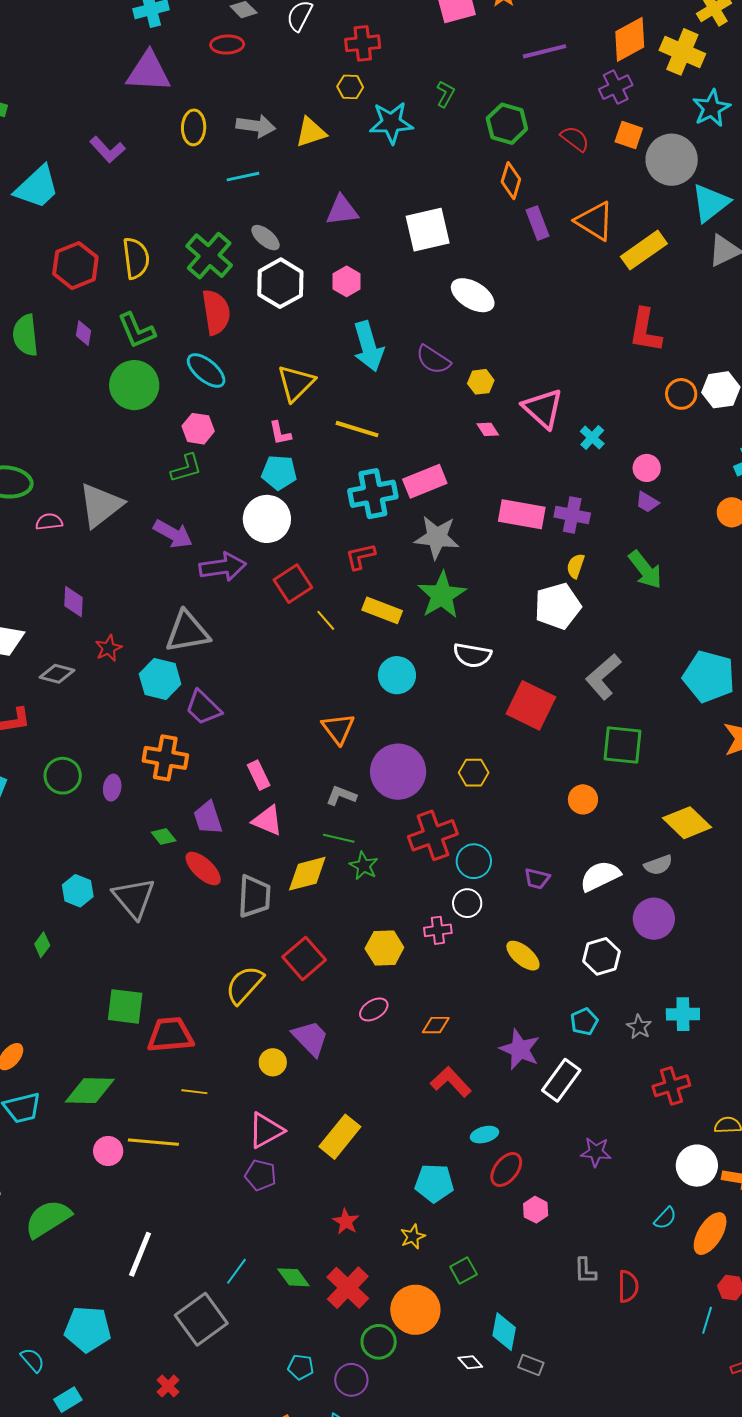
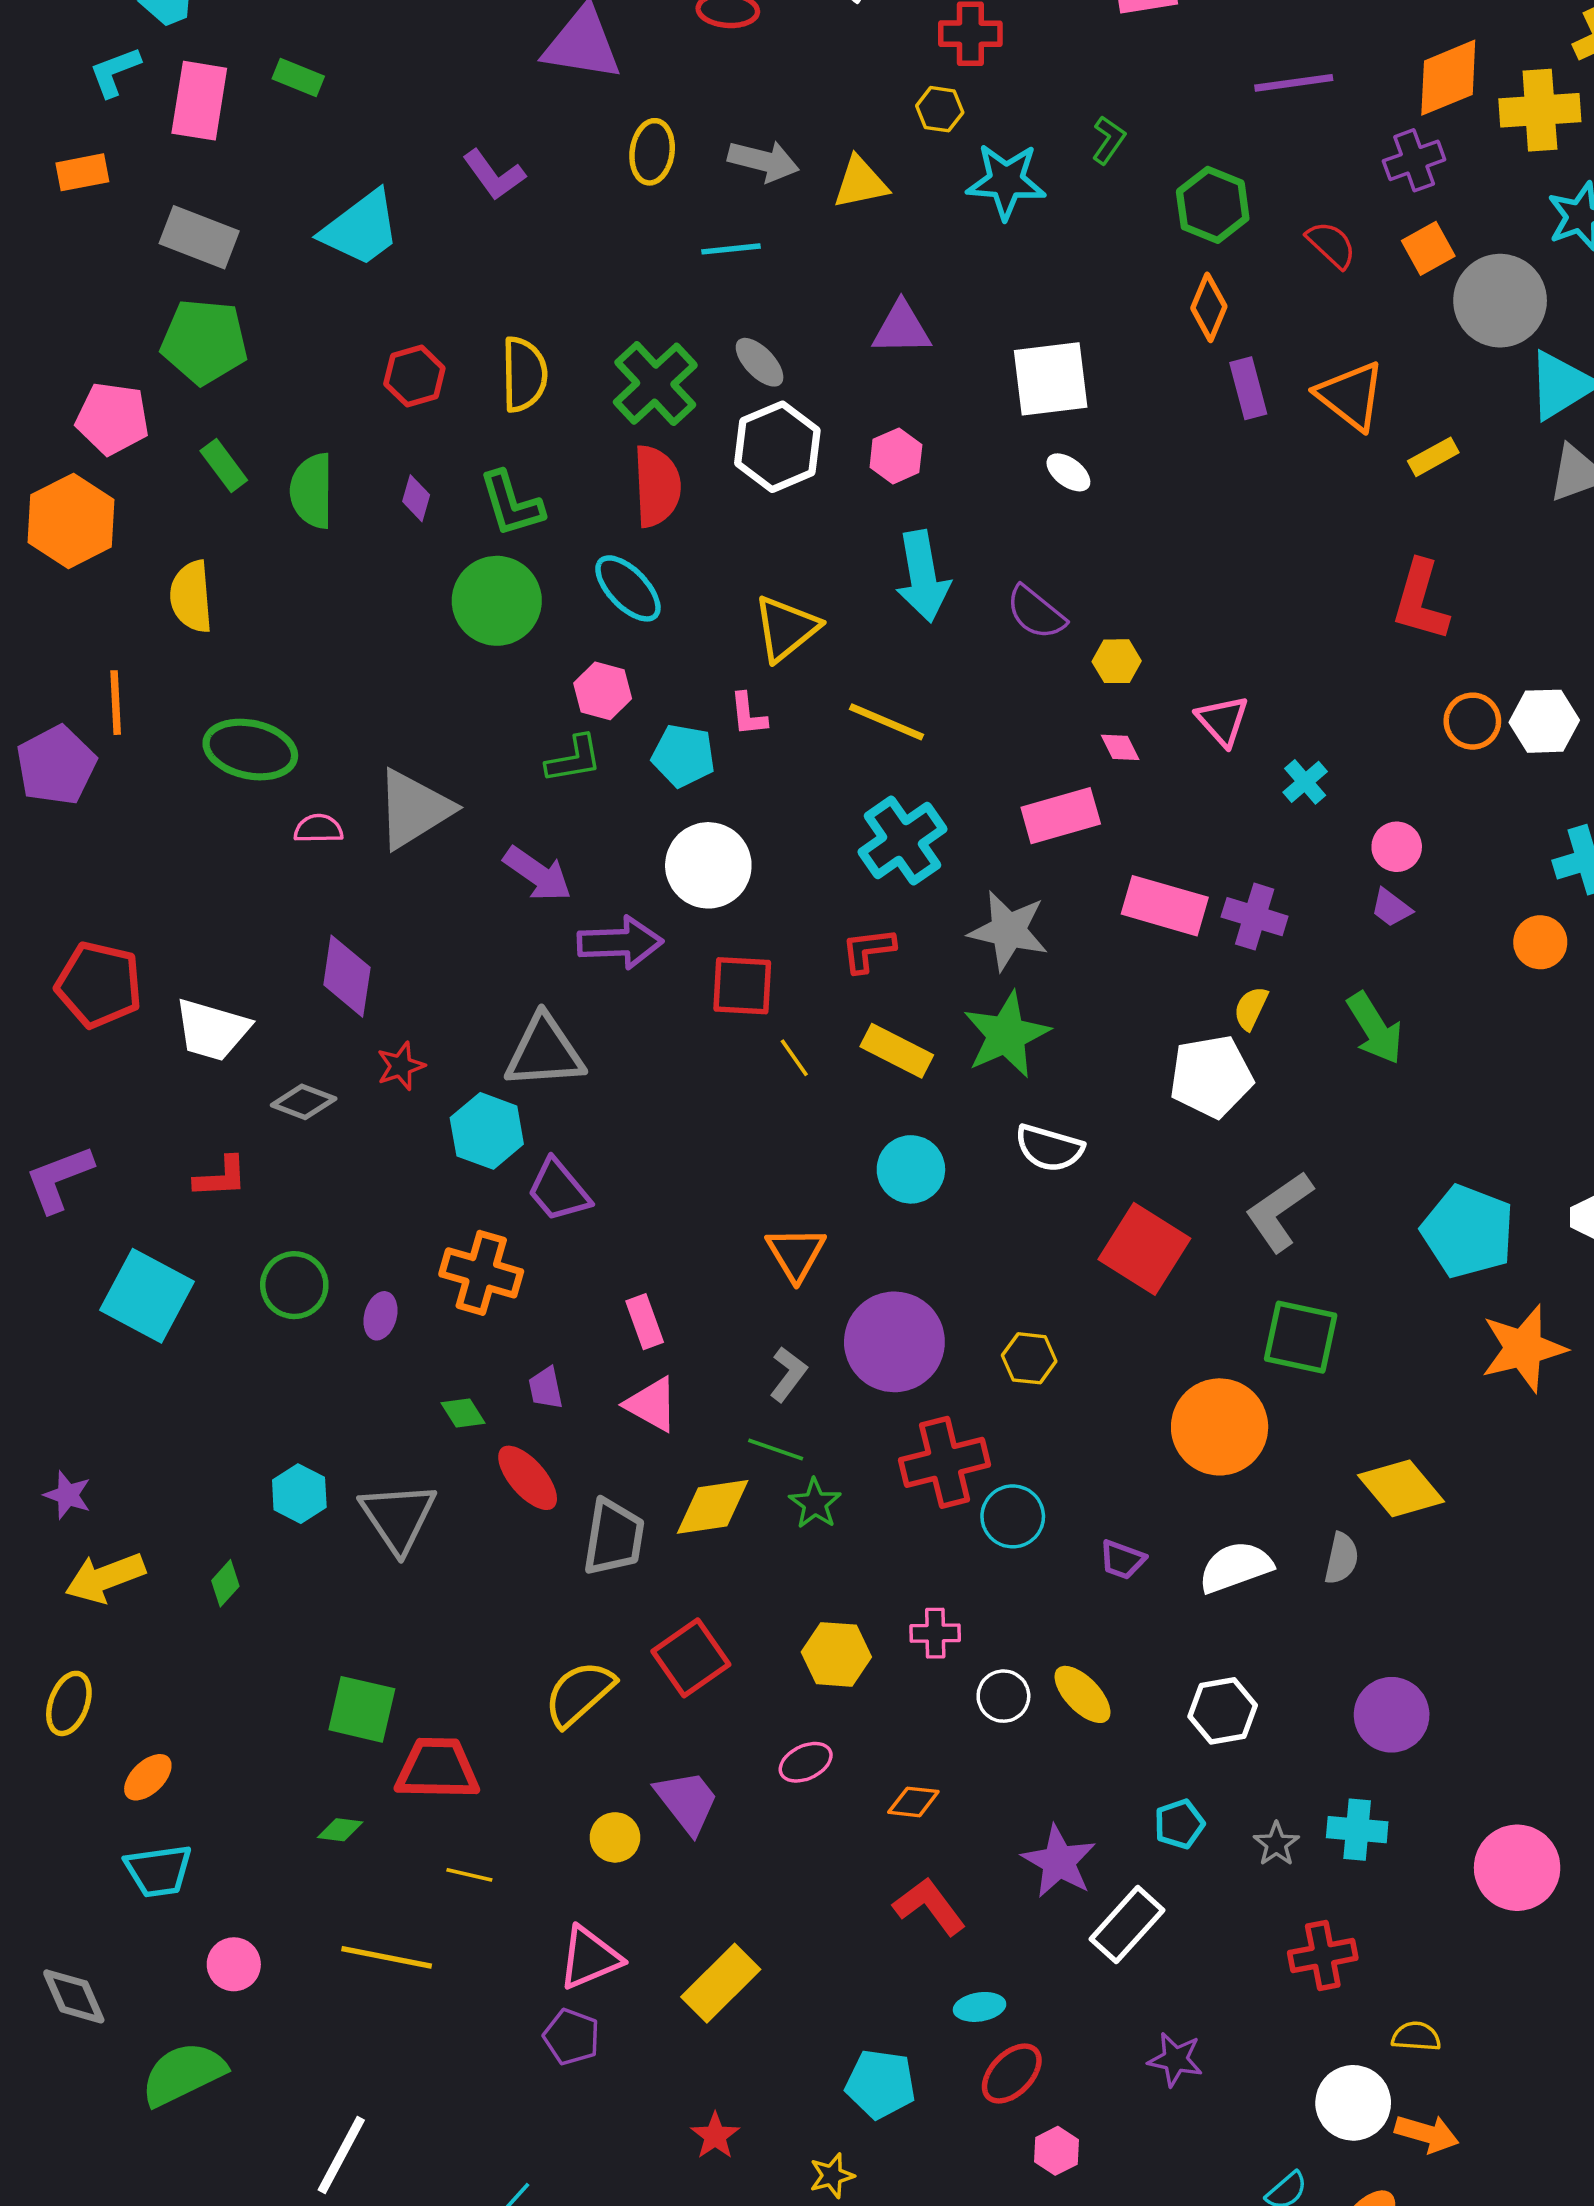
yellow cross: (682, 52) -> (1540, 110), turned -33
orange square: (629, 135) -> (1428, 248), turned 36
yellow rectangle: (644, 250) -> (1433, 457), size x0.6
red hexagon: (75, 266) -> (414, 376), size x0.7
white ellipse: (473, 295) -> (1068, 472), moved, size x0.6
pink triangle: (543, 408) -> (1223, 721), size x0.7
cyan pentagon: (279, 472) -> (683, 756), moved
pink rectangle: (425, 481) -> (1061, 816), moved
cyan cross: (373, 494) -> (902, 841), turned -30
red square: (293, 584) -> (742, 986), turned 30
purple diamond: (74, 602) -> (347, 976), size x1.4
gray L-shape: (341, 796) -> (788, 1374), turned 100
orange circle: (583, 799) -> (1220, 1427), size x1.8
purple trapezoid: (208, 818) -> (546, 1388), size x0.7
gray semicircle: (658, 865) -> (1342, 1558), turned -64
white circle: (467, 903) -> (1003, 1696), moved
purple circle: (654, 919) -> (1392, 1715), moved
green diamond: (90, 1091) -> (340, 1830), moved, size x0.5
pink circle: (108, 1151) -> (234, 1964), moved

